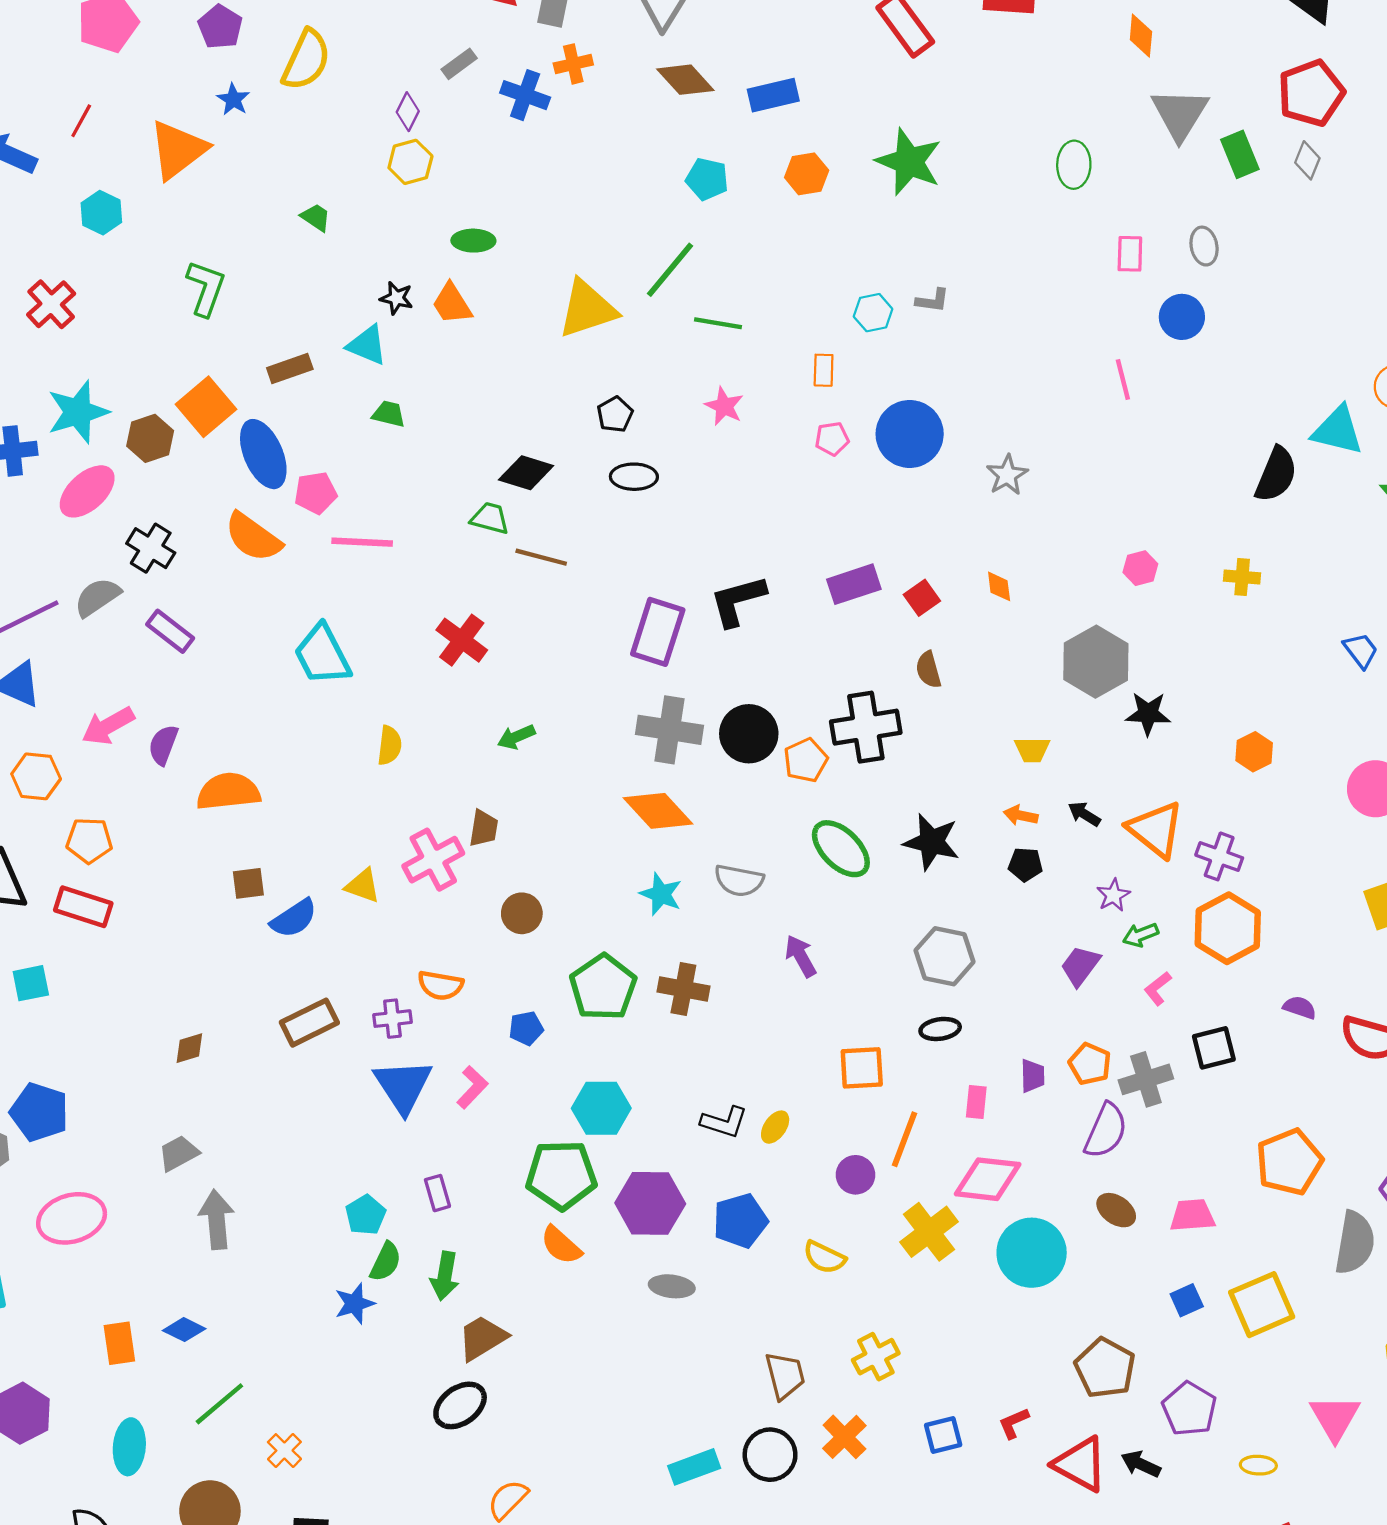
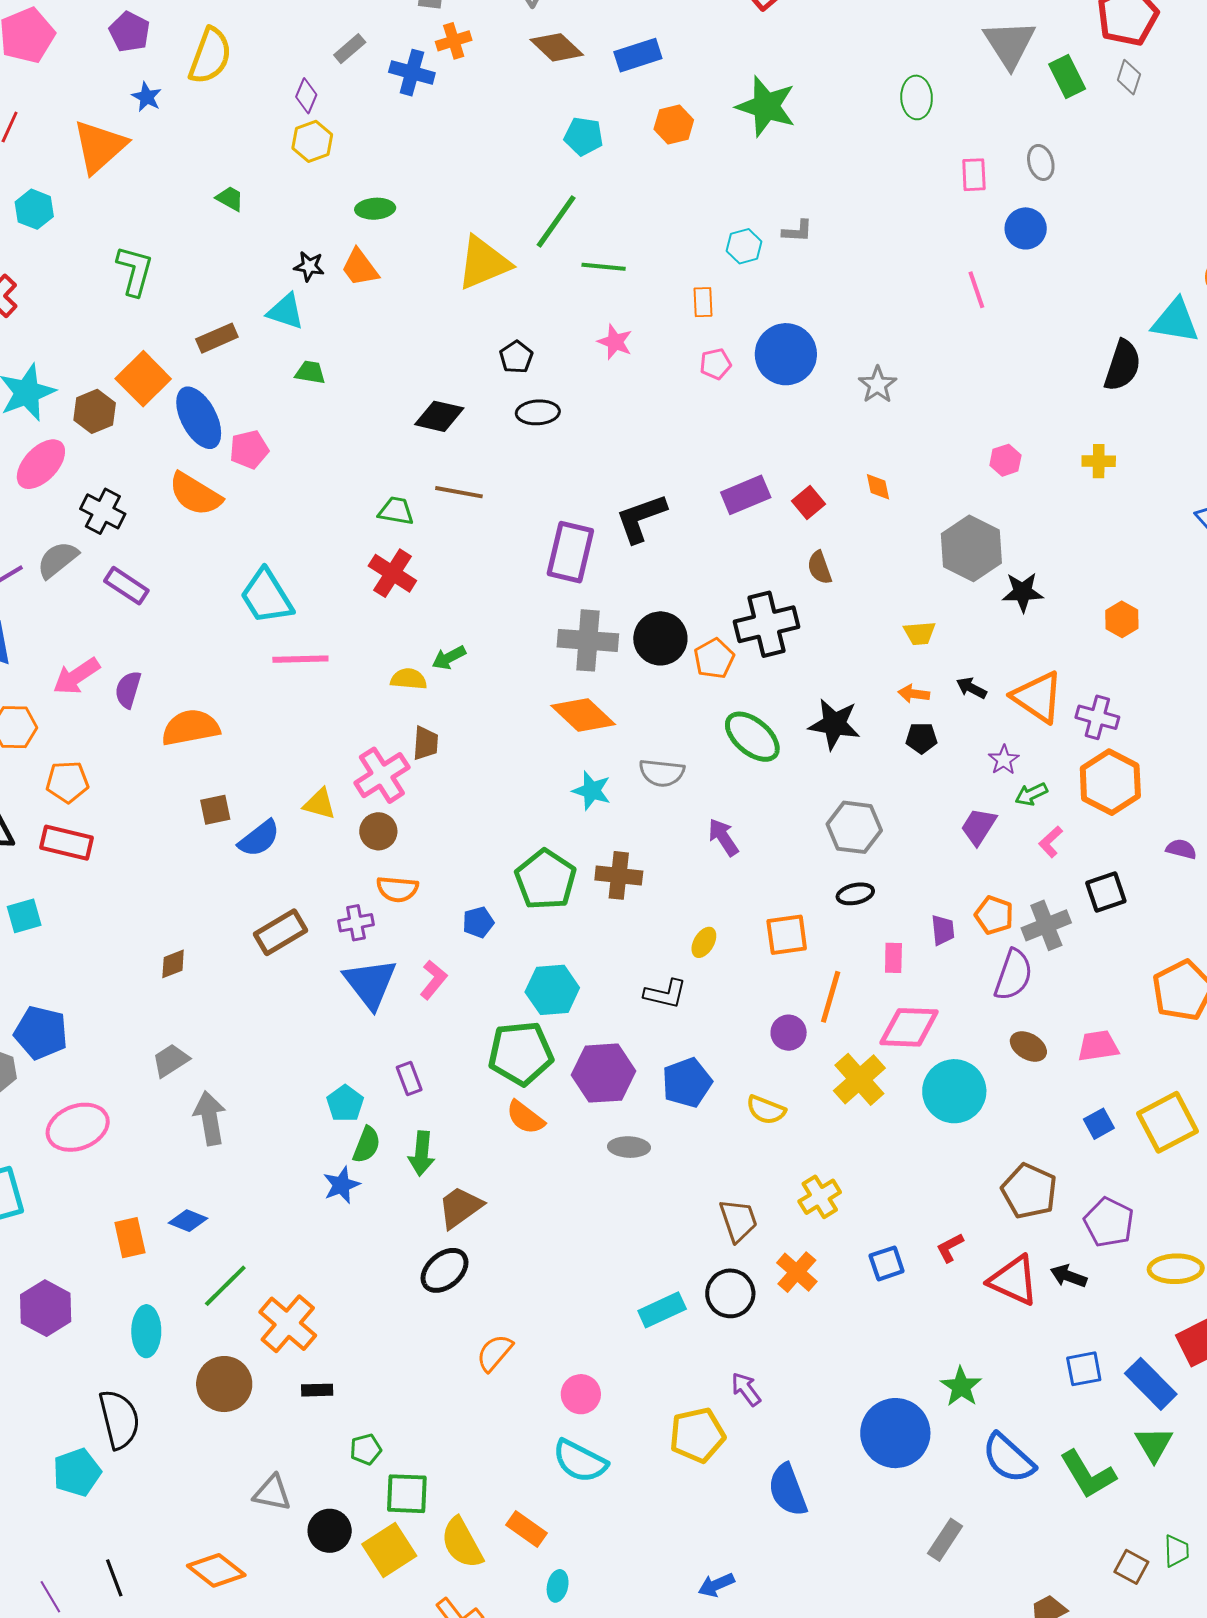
green trapezoid: (490, 518) -> (396, 511), moved
pink line: (362, 542) -> (300, 659), moved
yellow semicircle: (390, 745) -> (409, 679), moved, turned -87
brown circle: (522, 913) -> (378, 831), moved
yellow ellipse: (775, 1127) -> (704, 942), moved
orange cross: (284, 1451) -> (288, 1324), size x1.8
yellow ellipse: (1258, 1465) -> (1176, 1269), size x1.6

